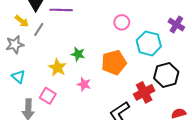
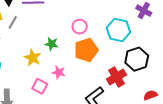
pink circle: (122, 22) -> (80, 27), moved
pink square: (48, 96) -> (40, 86), moved

